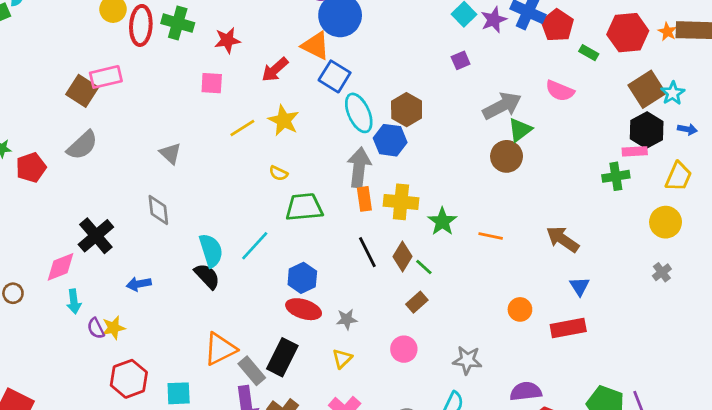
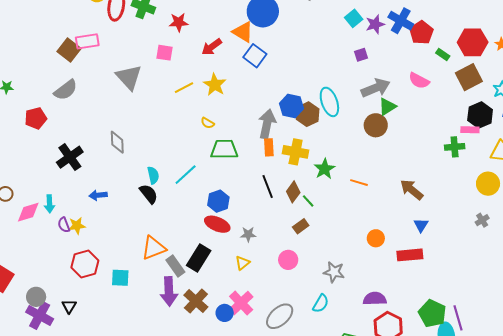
purple square: (461, 60) -> (361, 55), moved
brown square: (647, 89) -> (469, 77), moved
brown hexagon: (407, 110) -> (308, 114), moved
cyan ellipse: (359, 113) -> (329, 102), moved
gray triangle: (170, 153) -> (129, 77), moved, size x1.6
red pentagon: (31, 167) -> (36, 118), moved
cyan semicircle: (211, 251) -> (153, 175), size x0.7
pink diamond: (60, 267) -> (28, 212), moved

